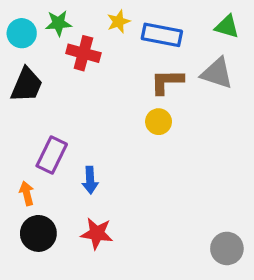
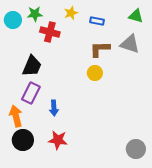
blue rectangle: (162, 35) -> (97, 21), size x0.6
black trapezoid: (27, 85) -> (32, 66), moved
orange arrow: (27, 193) -> (16, 116), size x1.5

